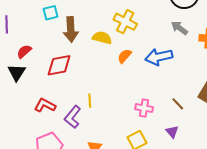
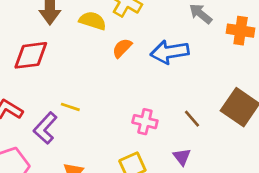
yellow line: (90, 101) -> (70, 107), turned -72

